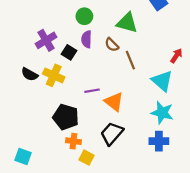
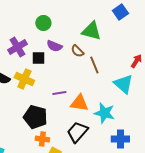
green circle: (84, 16) -> (43, 23), moved
purple semicircle: (87, 39) -> (54, 46), turned -70
black square: (69, 52) -> (38, 58), turned -32
orange triangle: (114, 102) -> (79, 103), turned -30
cyan star: (162, 113) -> (104, 113), moved

